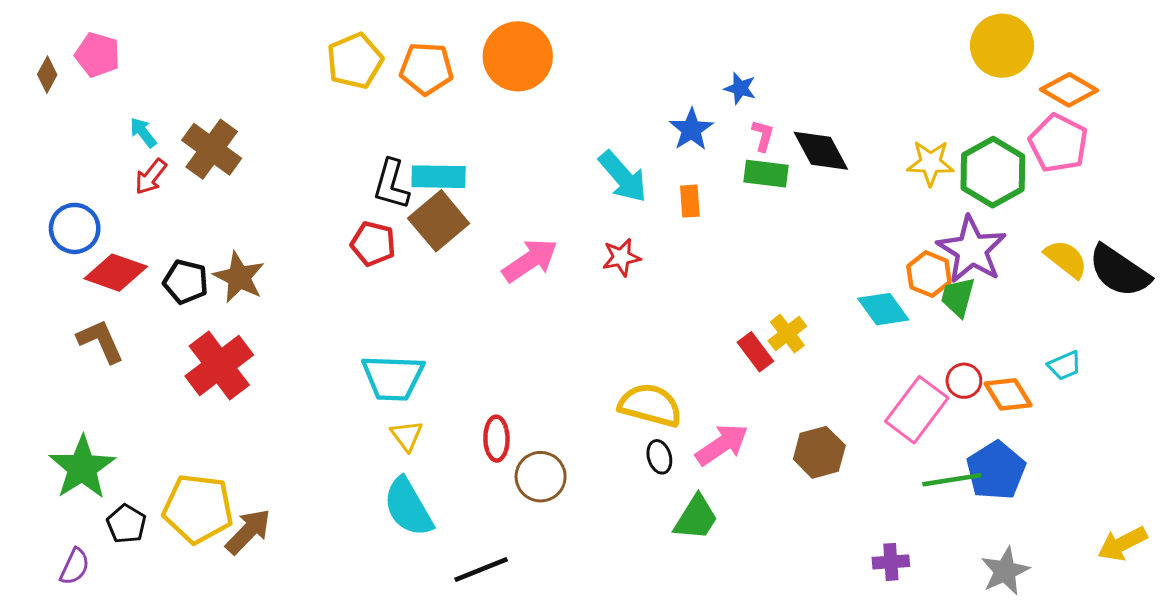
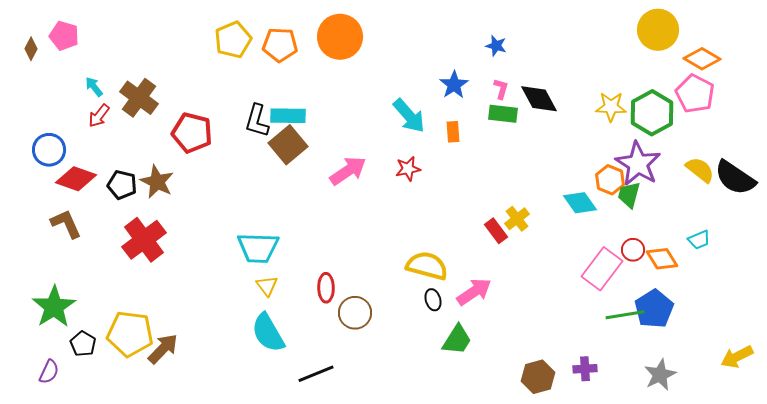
blue star: (740, 88) -> (496, 46), moved
red pentagon: (373, 244) -> (192, 133), moved, size x1.4
brown hexagon: (819, 452) -> (538, 377), moved

